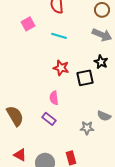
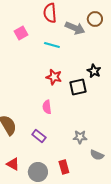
gray arrow: (102, 35) -> (75, 28), moved
gray semicircle: (104, 116) -> (97, 155), moved
purple rectangle: (49, 119) -> (39, 136), moved

